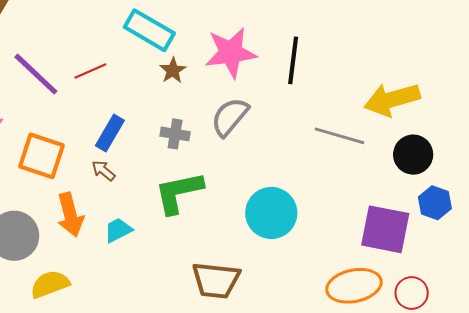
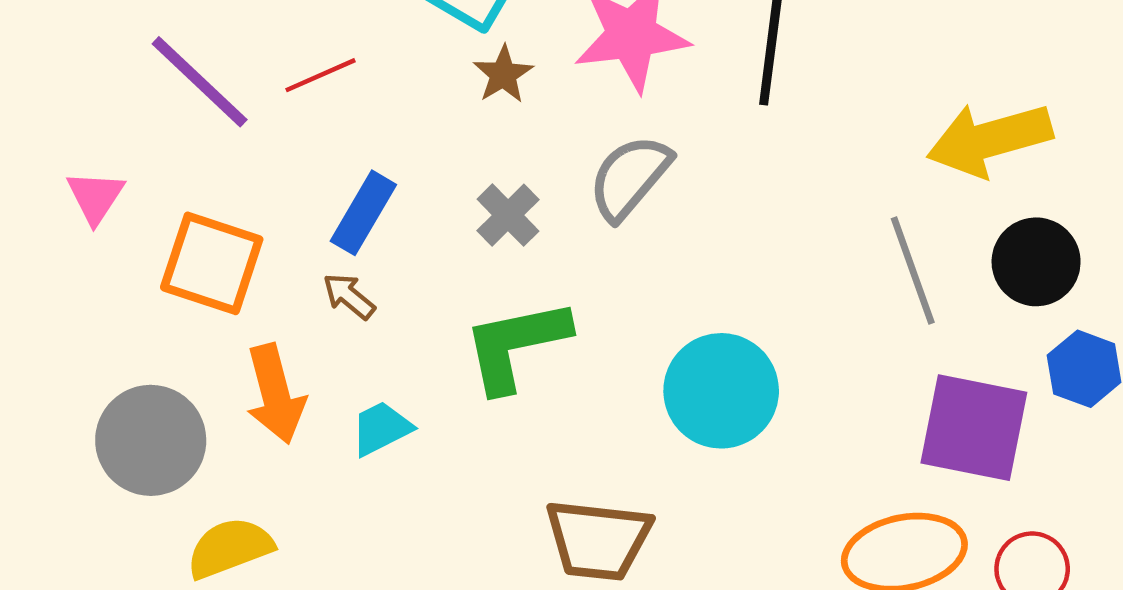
gray cross: (175, 134) -> (508, 215), turned 36
gray line: (340, 136) -> (913, 270), moved, turned 54

